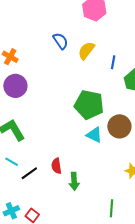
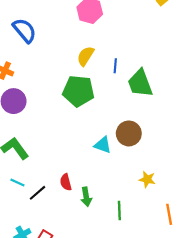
blue semicircle: (61, 41) -> (25, 30), moved, size x1.4
green pentagon: (89, 105) -> (78, 91), moved
green line: (111, 208) -> (119, 210), moved

